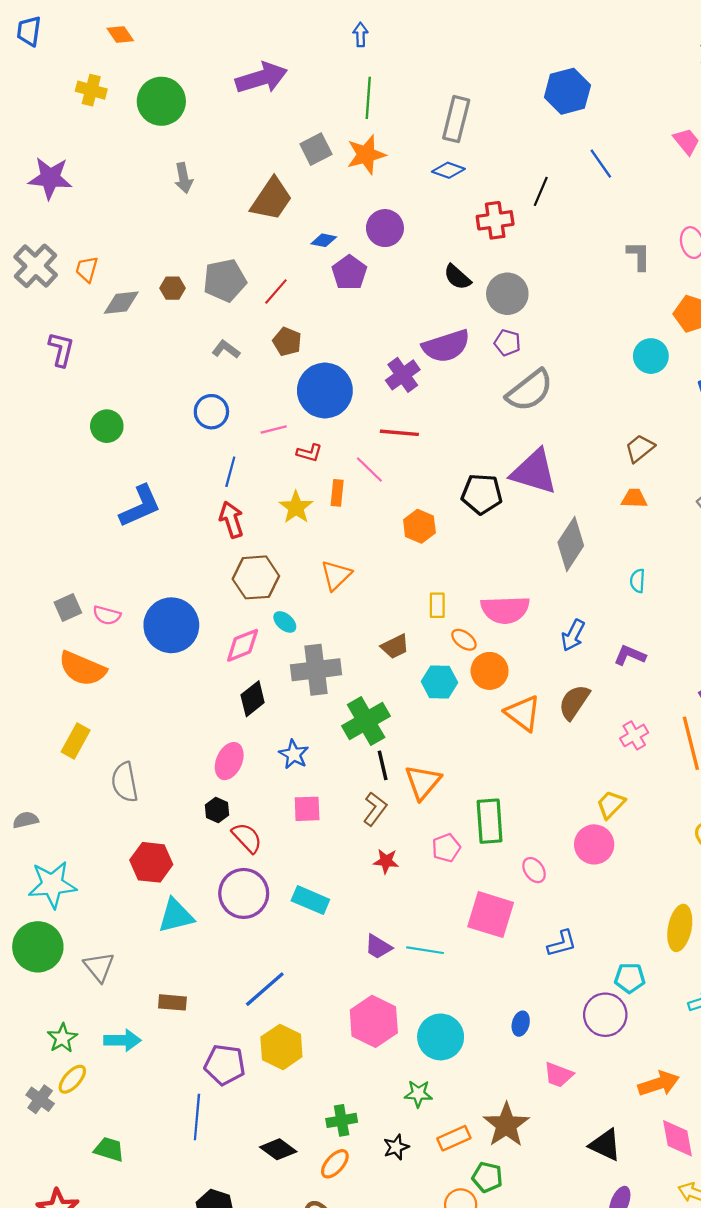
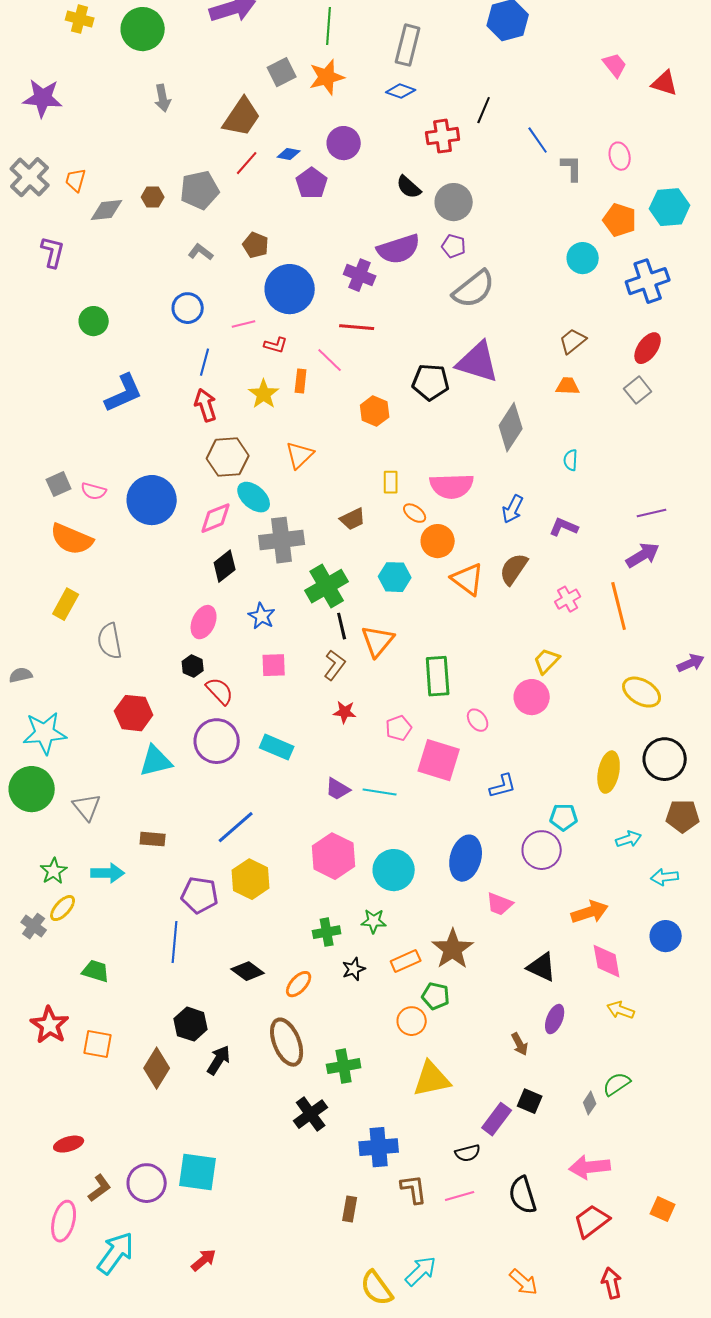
blue line: (601, 164) -> (538, 140), moved
red line: (276, 292) -> (247, 163), moved
purple cross: (403, 375) -> (360, 275), turned -32
cyan ellipse: (285, 622) -> (254, 497), size x1.6
cyan hexagon: (439, 682) -> (395, 577), moved
pink pentagon: (446, 848) -> (399, 728), moved
blue ellipse: (521, 1024) -> (466, 858), size x2.0
green cross: (342, 1120) -> (327, 932), moved

